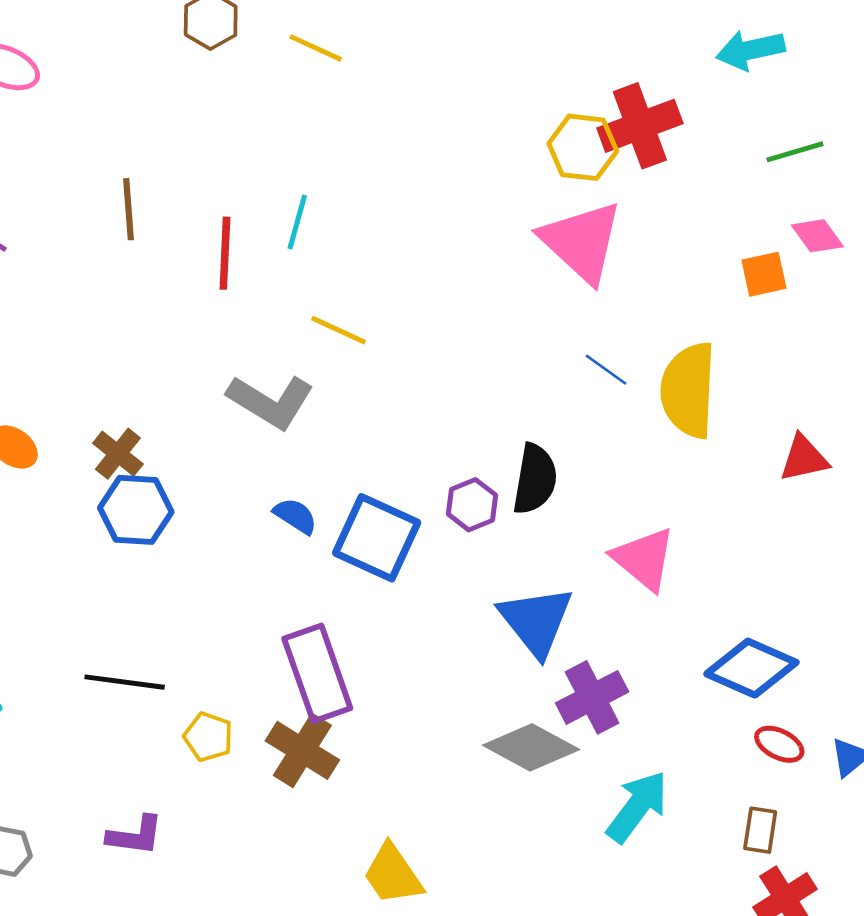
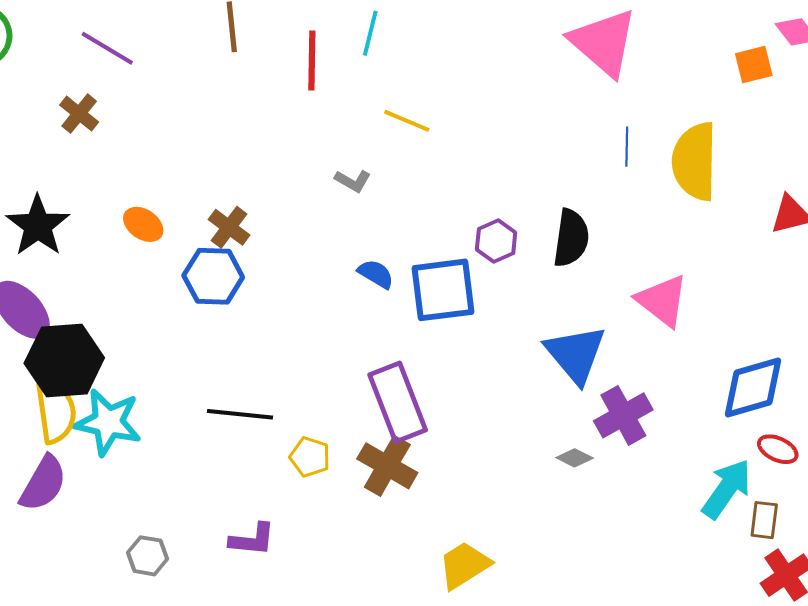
blue line: (606, 370) -> (627, 147), turned 57
gray L-shape: (271, 401) -> (353, 181), size x0.5
purple hexagon: (472, 505) -> (496, 241), moved
blue hexagon: (136, 510) -> (213, 276), moved
blue square: (377, 538) -> (443, 290), turned -30
blue diamond: (751, 668) -> (753, 387), turned -38
gray diamond: (531, 747) -> (575, 458), size x0.5
cyan arrow: (637, 807) -> (727, 489), moved
yellow trapezoid: (393, 874) -> (464, 565), turned 94

